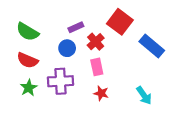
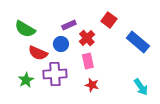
red square: (120, 22) -> (109, 20), size x0.7
red semicircle: (27, 60) -> (38, 53), moved
cyan arrow: (144, 95) -> (141, 87), moved

